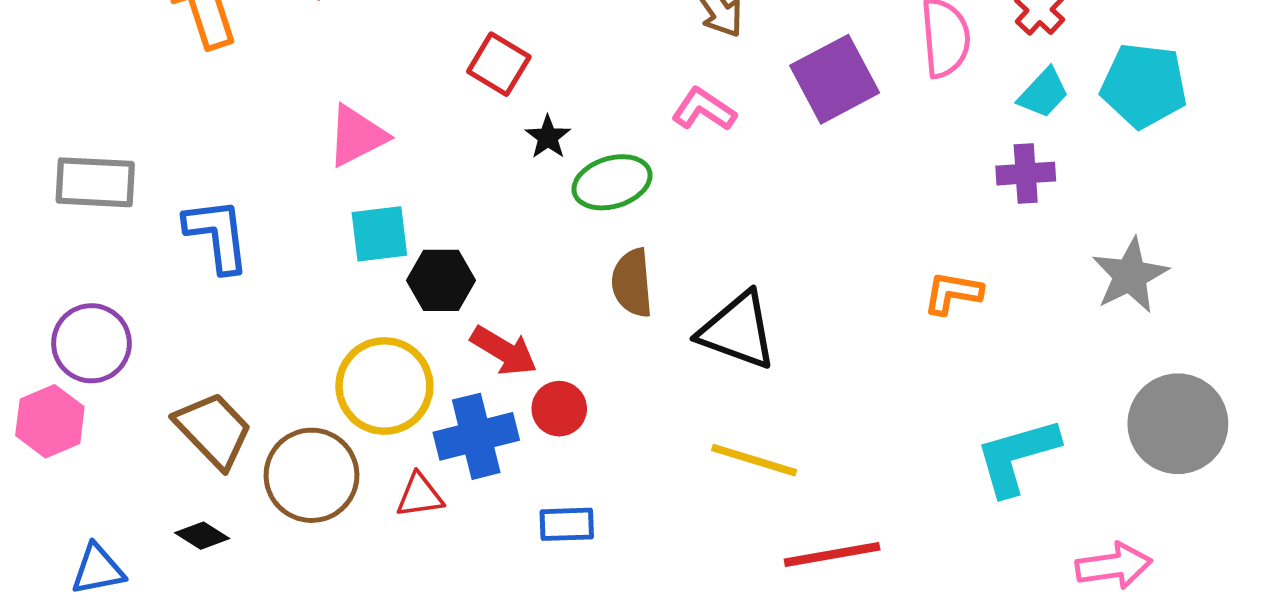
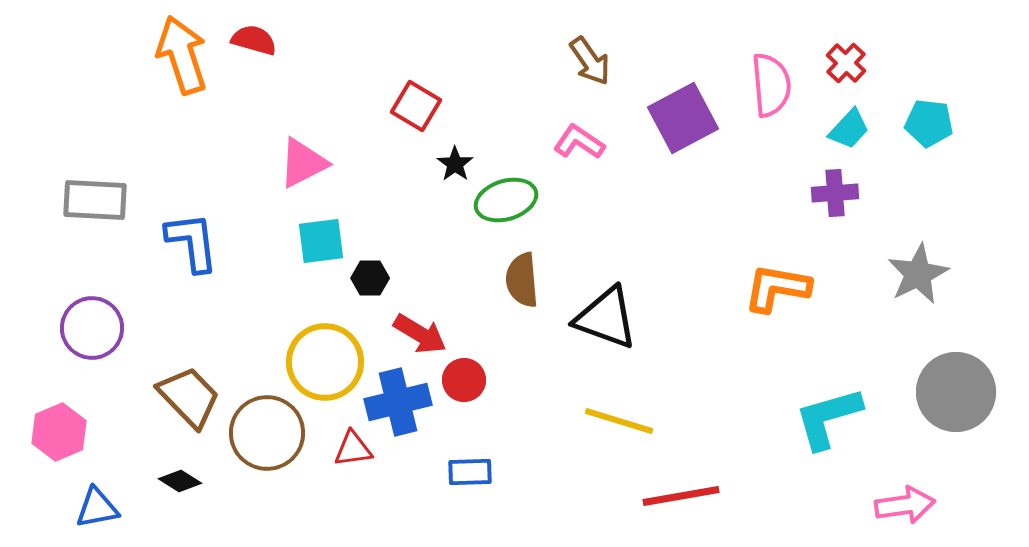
cyan pentagon: (1144, 85) -> (929, 123), size x0.7
black hexagon: (441, 280) -> (370, 278), size x0.7
orange L-shape: (953, 293) -> (777, 288), size x1.4
pink hexagon: (50, 421) -> (59, 432), moved

